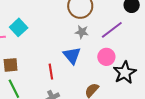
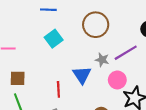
cyan square: (19, 27) -> (54, 39), moved
gray star: (82, 32) -> (102, 60), moved

